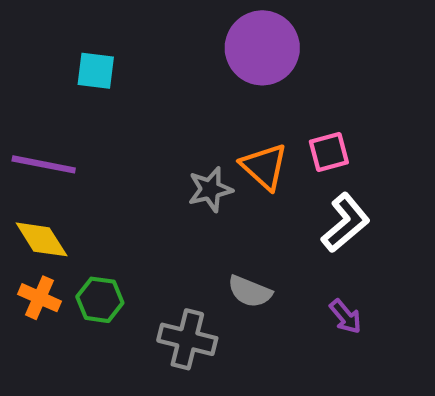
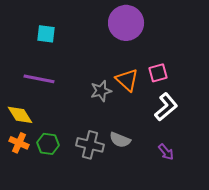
purple line: (44, 164) -> (39, 79), moved
gray cross: (187, 339) -> (90, 145), moved

